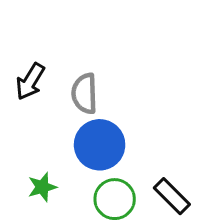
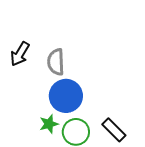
green star: (42, 187) -> (49, 124), moved

